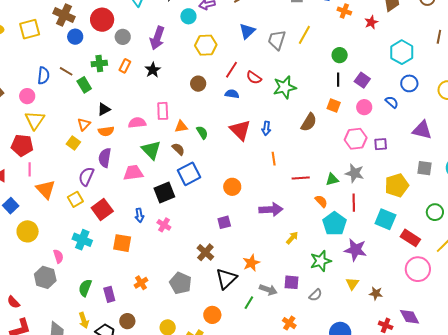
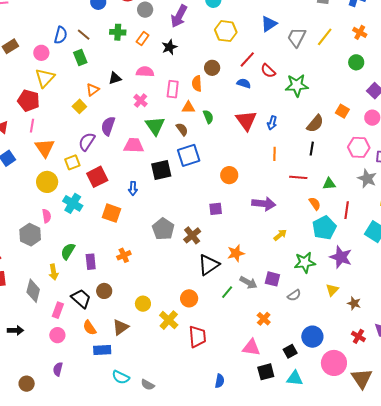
orange cross: (344, 11) -> (360, 32), moved
black line: (338, 80) -> (312, 149), moved
green rectangle: (84, 85) -> (80, 58), moved
pink semicircle: (137, 123) -> (145, 72), moved
orange semicircle: (106, 131) -> (197, 84), moved, turned 84
gray star: (355, 173) -> (367, 179), moved
pink cross: (164, 225) -> (141, 101), moved
yellow circle: (28, 231) -> (47, 182), moved
gray pentagon: (180, 283) -> (163, 229), moved
yellow arrow: (84, 320) -> (54, 272), moved

